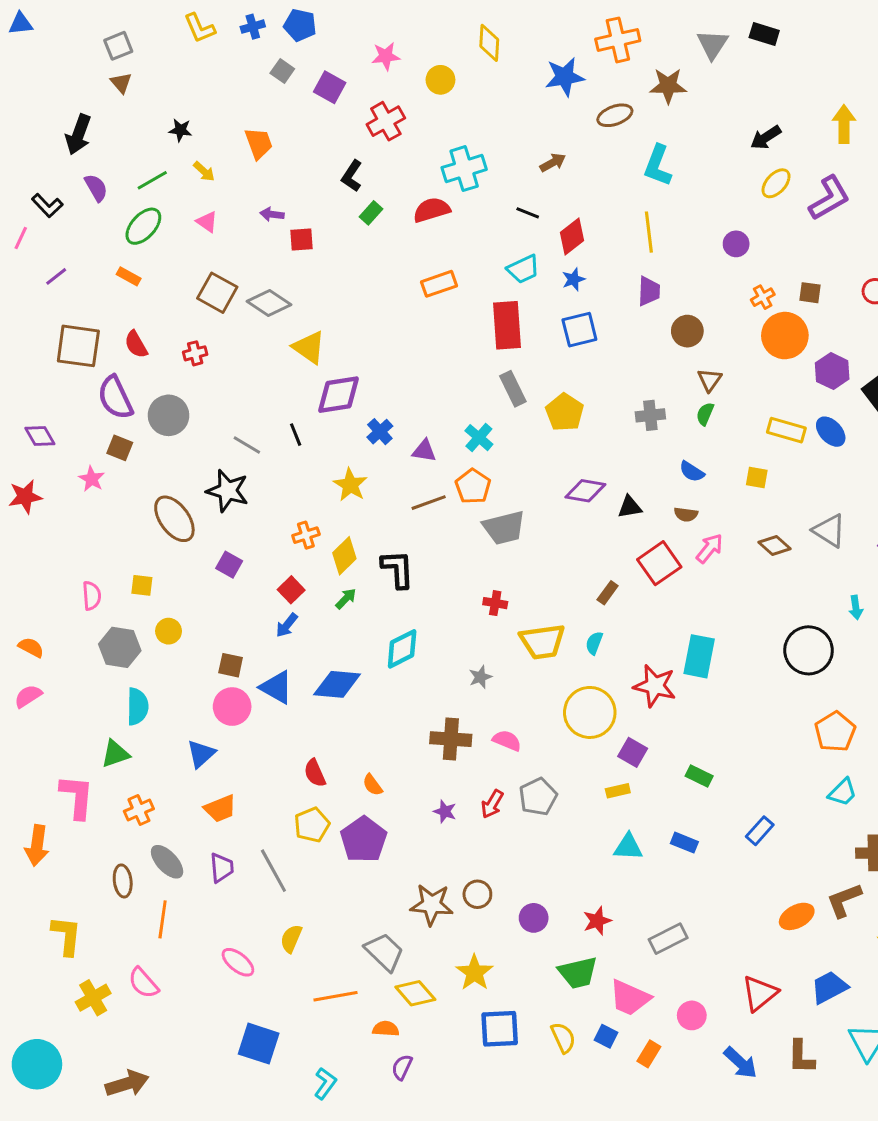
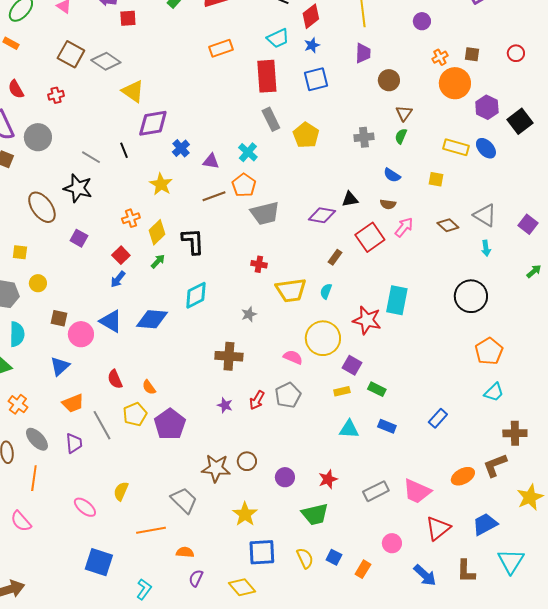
purple diamond: (585, 491) -> (322, 215), moved
cyan arrow: (856, 608) -> (486, 248), moved
brown square: (231, 665) -> (59, 318), moved
pink semicircle: (507, 741) -> (293, 357), moved
red semicircle: (315, 773) -> (115, 379), moved
green rectangle: (699, 776) -> (377, 389), moved
orange semicircle: (372, 785) -> (149, 387), moved
orange cross: (139, 810) -> (18, 404), turned -30
gray line: (273, 871) -> (102, 425), moved
yellow diamond: (415, 993) -> (242, 587), moved
pink trapezoid: (630, 998) -> (417, 491), moved

